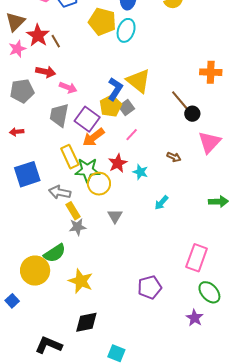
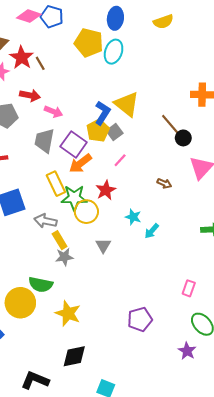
cyan star: (140, 172) -> (133, 217), moved
green semicircle: (55, 253) -> (41, 284), turned 45
pink rectangle: (197, 258) -> (189, 288), size x0.6

